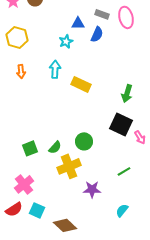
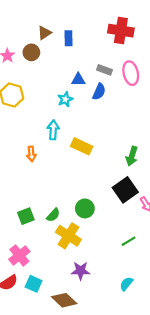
orange arrow: (21, 71) -> (31, 154), moved
black square: (121, 124) -> (125, 190), turned 30
yellow cross: (69, 166) -> (68, 236), turned -35
purple star: (92, 189) -> (81, 271), moved

